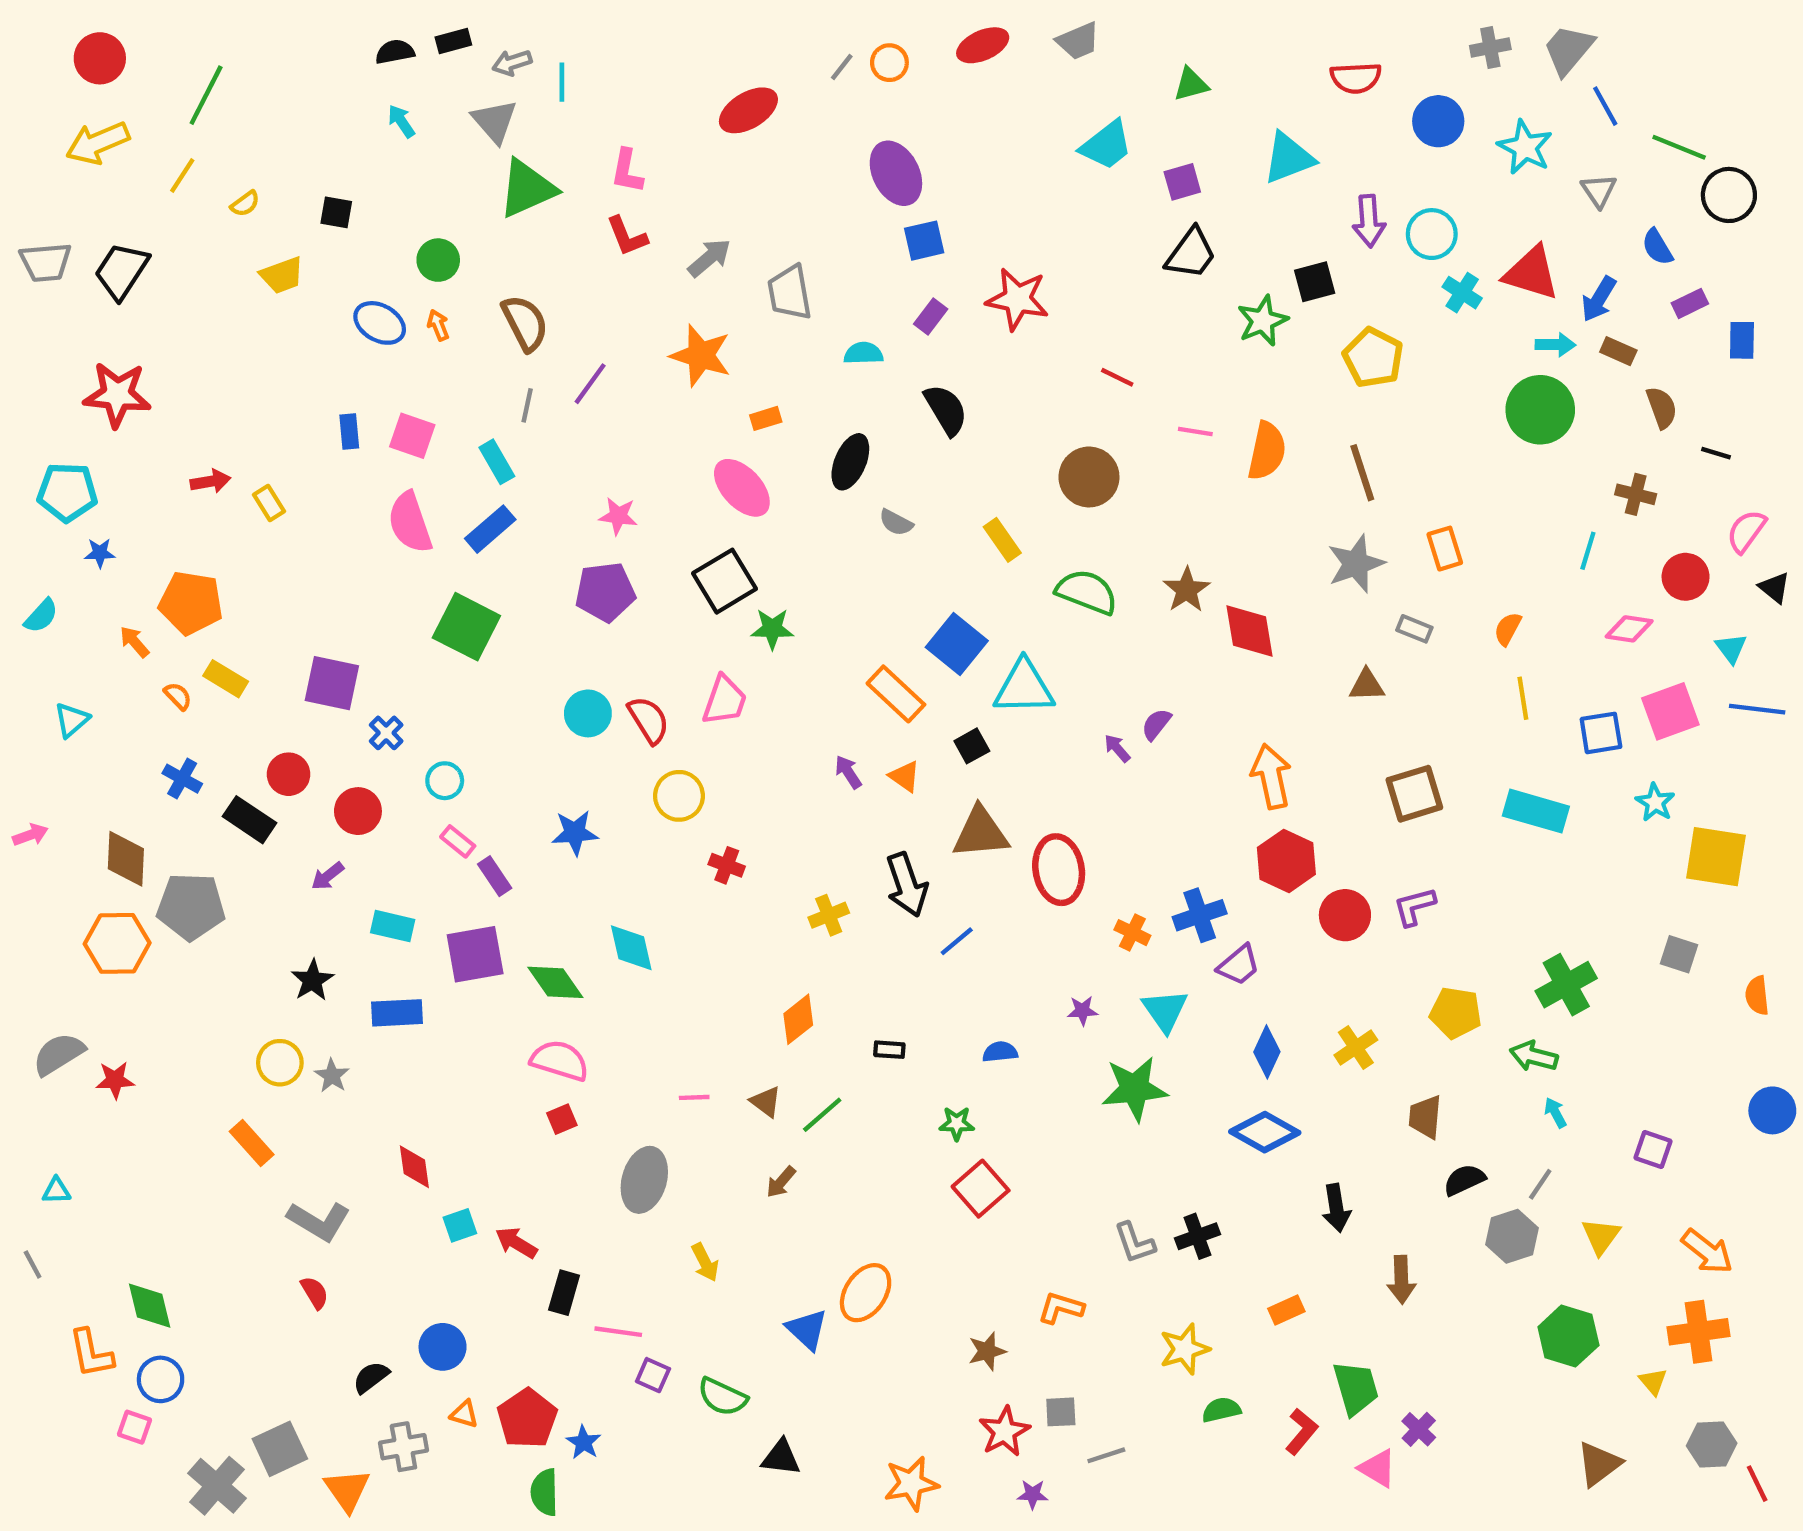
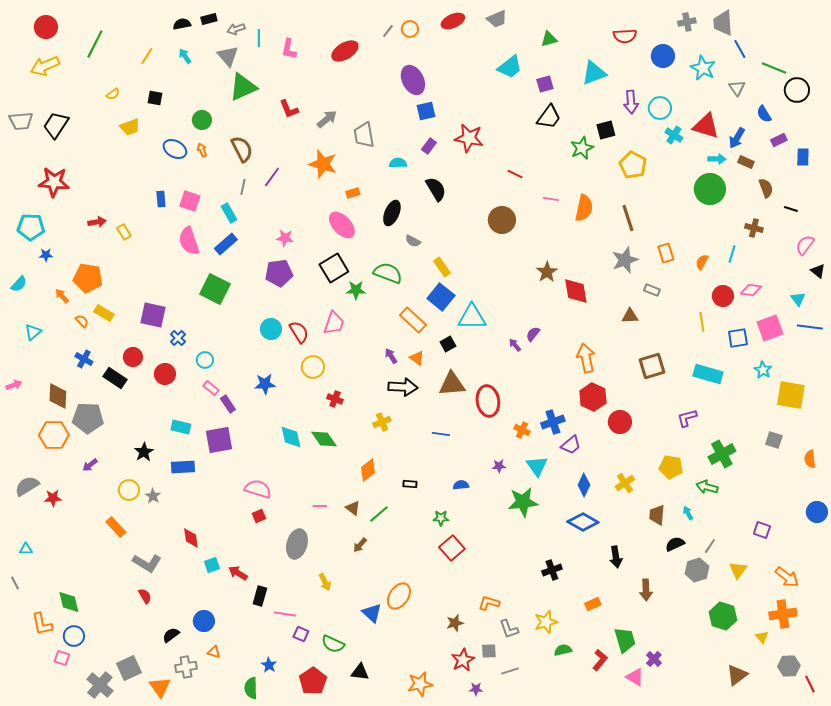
gray trapezoid: (1568, 50) -> (723, 23), turned -44
pink L-shape: (627, 171) -> (289, 49), moved
yellow line: (182, 175) -> (147, 56), moved
yellow rectangle: (1002, 540) -> (442, 267), moved
red circle: (1686, 577) -> (723, 296), moved
green semicircle: (1087, 592) -> (388, 273), moved
orange semicircle: (1508, 629) -> (702, 262), moved
purple arrow: (328, 876) -> (90, 465), moved
black arrow: (907, 885) -> (403, 387), moved, turned -68
purple L-shape: (1414, 907) -> (687, 418), moved
blue line: (957, 941) -> (441, 434), turned 48
green diamond: (555, 982) -> (324, 439), moved
cyan arrow: (1555, 1113) -> (688, 513), moved
gray L-shape: (1135, 1243) -> (509, 629), moved
red pentagon: (527, 1418) -> (313, 681), moved

